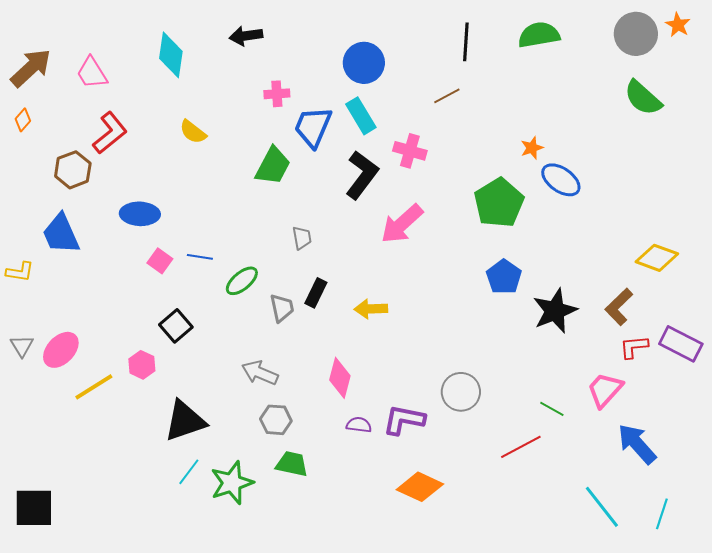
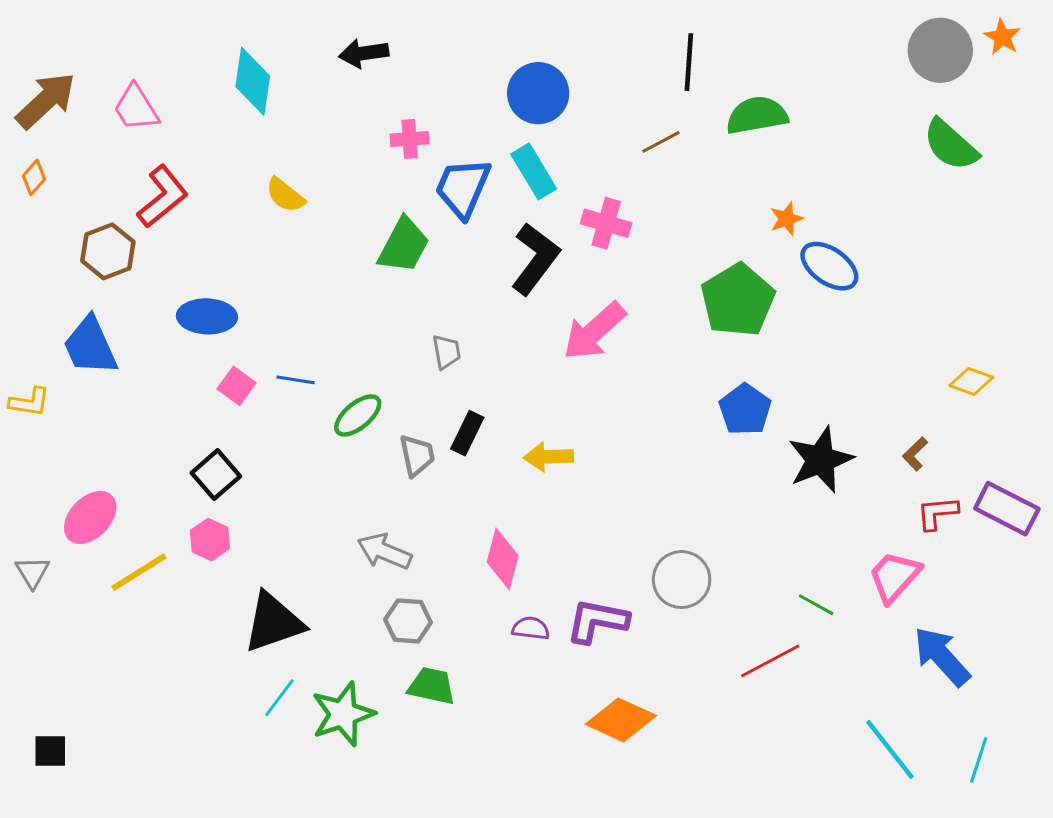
green semicircle: (539, 35) -> (757, 115), moved
yellow diamond: (657, 258) -> (971, 381), size x0.7
brown L-shape: (619, 307) -> (915, 454), size x0.6
black square: (176, 326) -> (216, 475), moved
gray triangle: (22, 346) -> (33, 572), moved
black square: (34, 508) -> (50, 751), size x0.6

